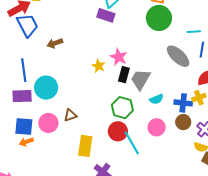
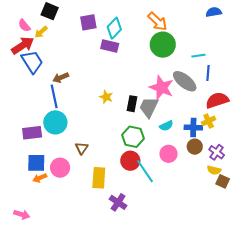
pink star: (119, 57) -> (161, 88), moved, size x1.4
blue line: (24, 70) -> (54, 96), moved
brown triangle: (70, 115) -> (82, 148), turned -32
pink circle: (48, 123) -> (60, 168), moved

